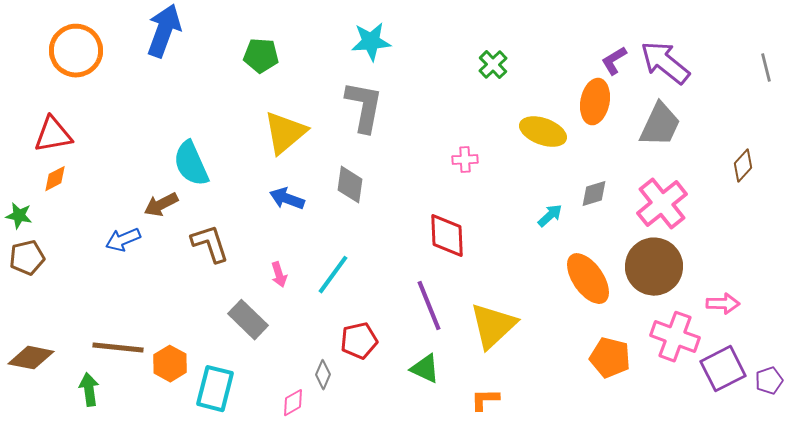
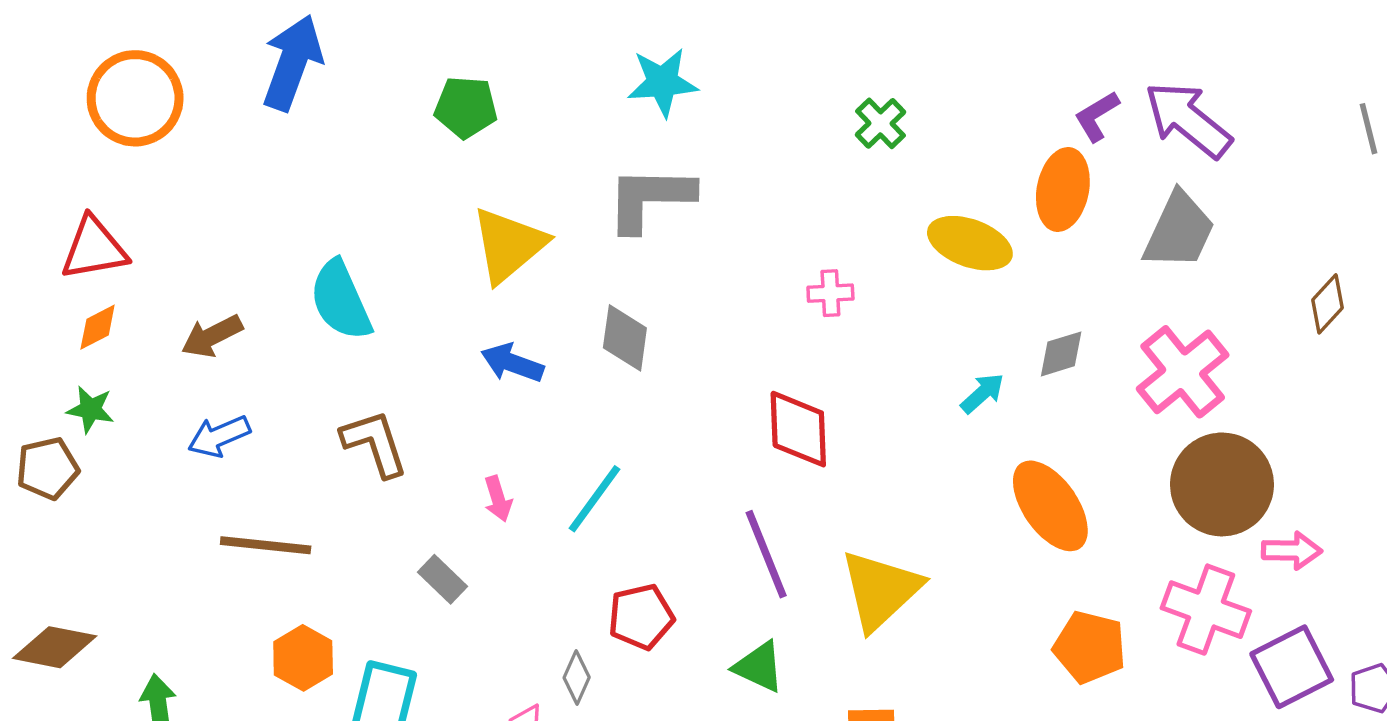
gray L-shape: (364, 107) -> (650, 198), turned -100
brown arrow: (161, 205) -> (212, 336), moved
green star: (19, 216) -> (90, 409), moved
brown circle: (654, 267) -> (1222, 484), moved
gray rectangle: (248, 320) -> (443, 579), size x0.7
brown line: (118, 348) -> (266, 545), moved

